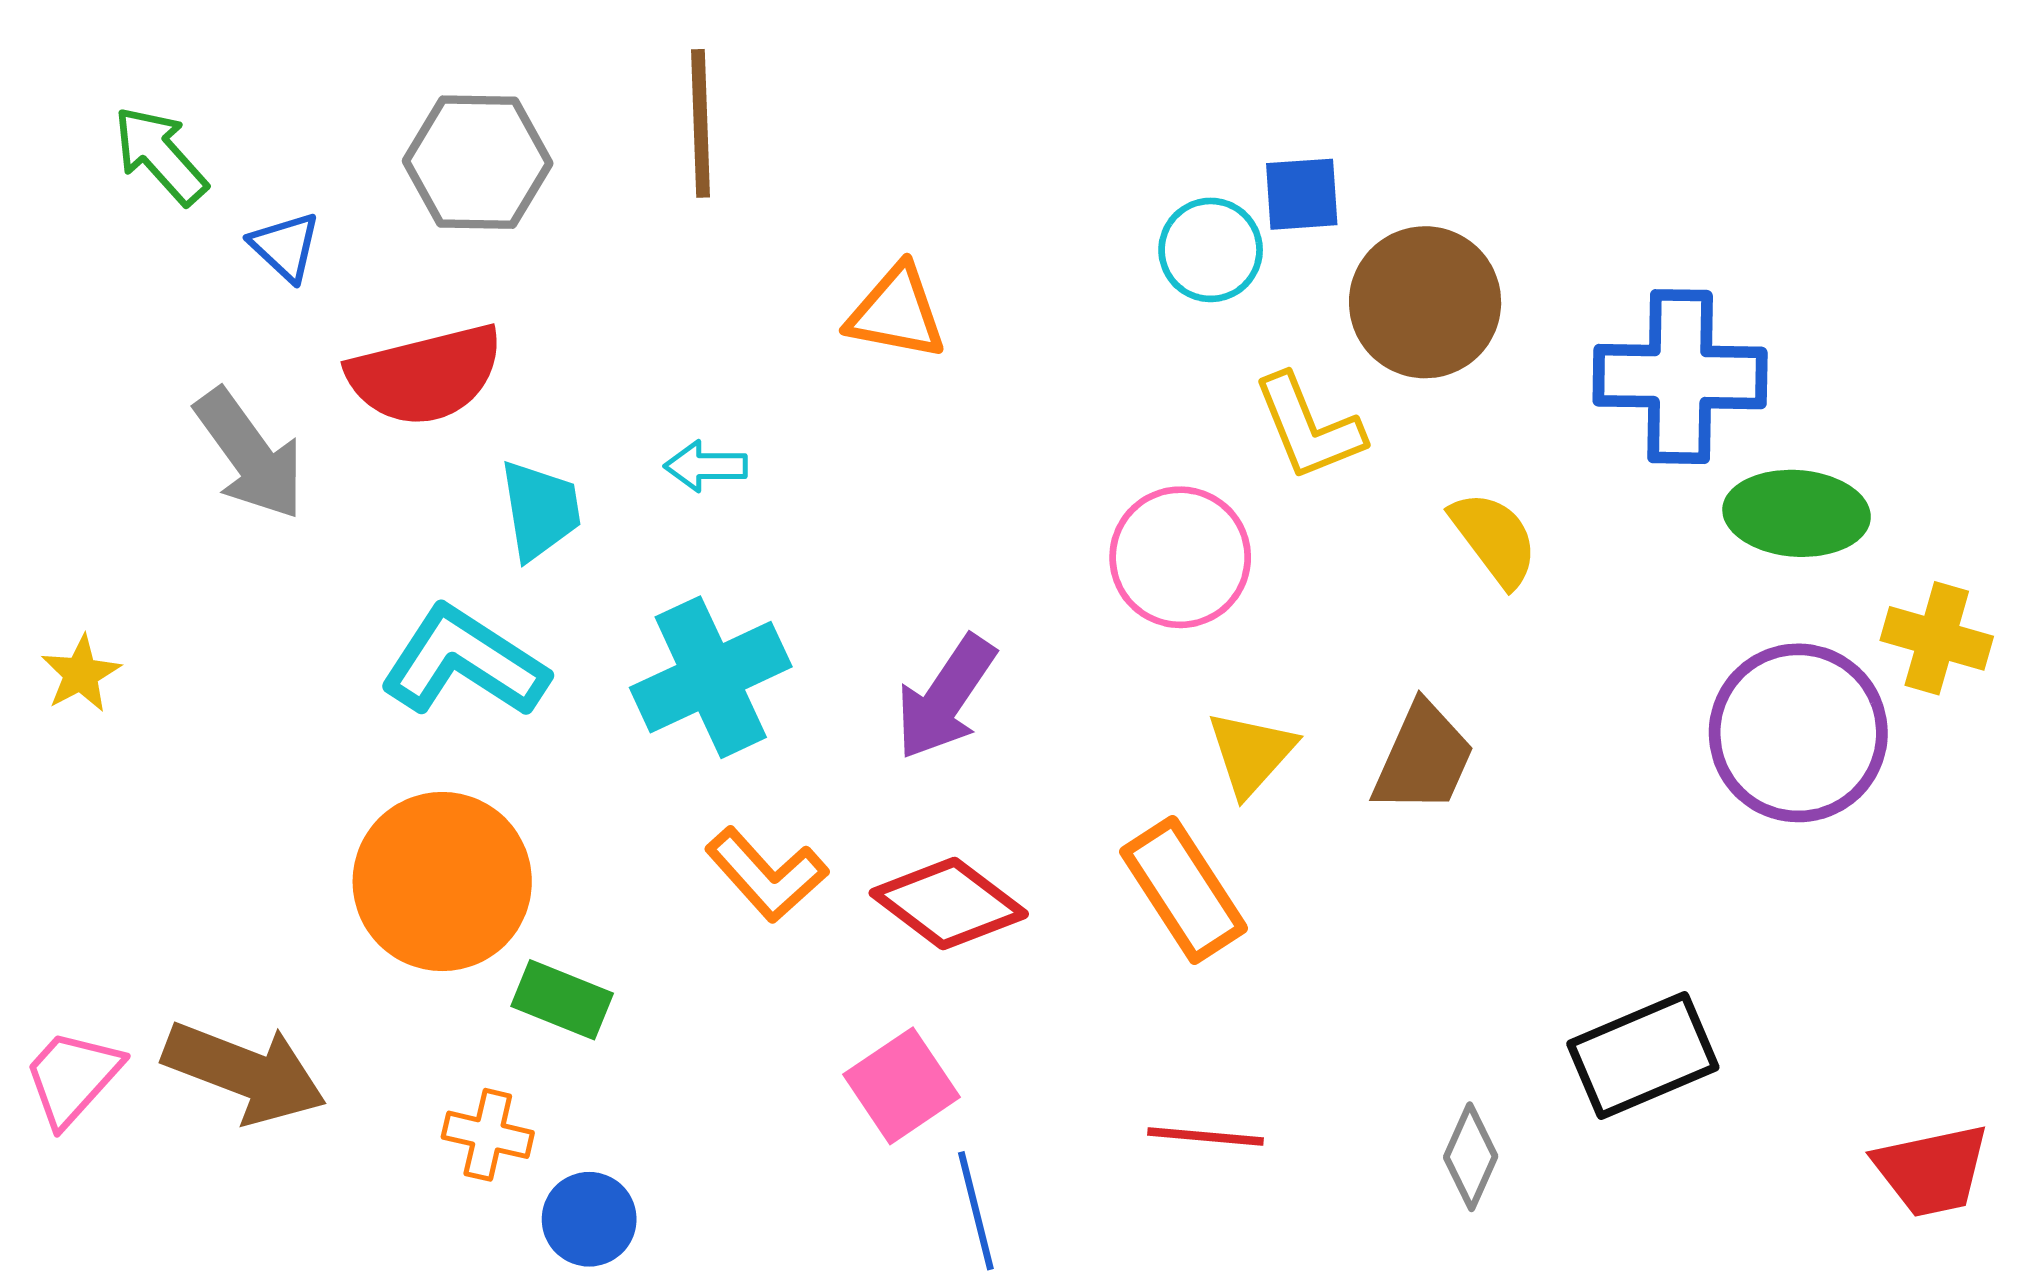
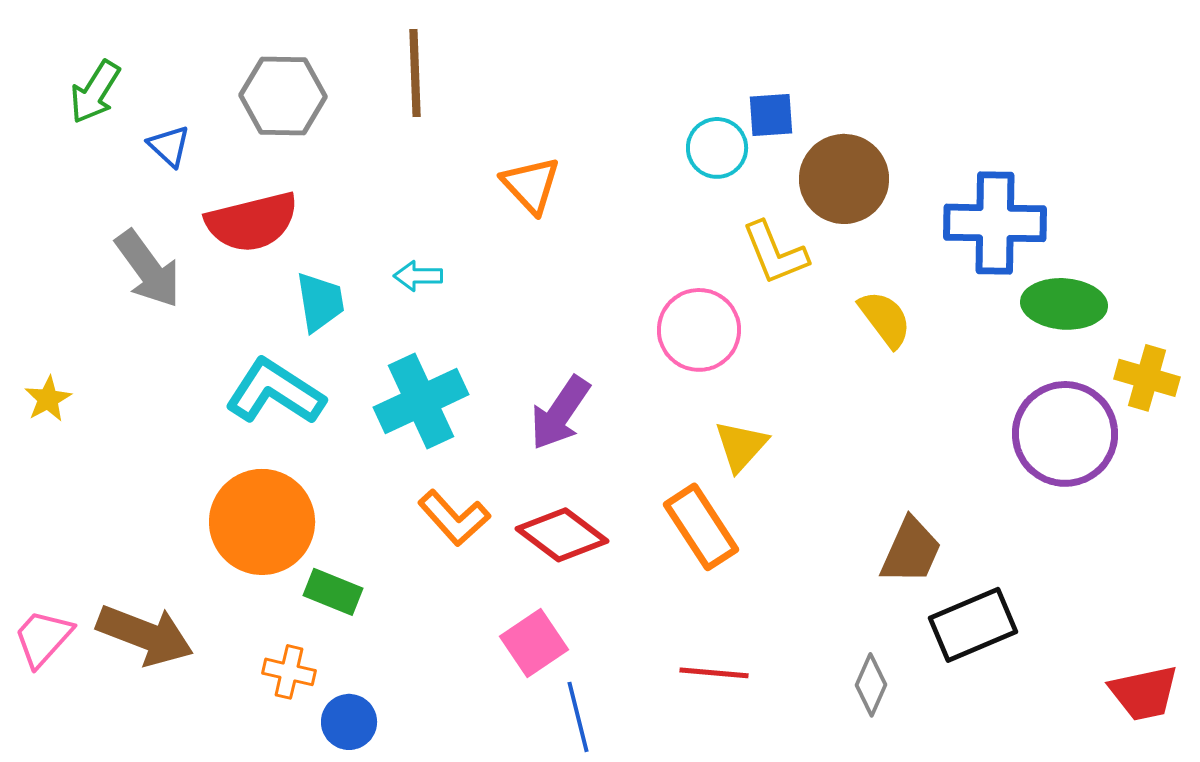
green arrow: (160, 155) -> (95, 92), turned -106
orange triangle: (896, 312) -> (531, 185), turned 36
brown trapezoid: (1423, 758) -> (911, 551), moved

